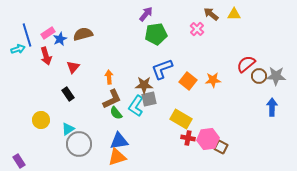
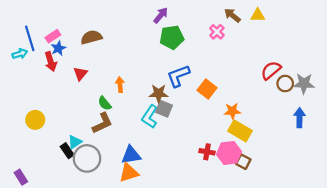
blue star: (60, 39) -> (58, 48), moved
orange star: (213, 80) -> (232, 111), moved
black rectangle: (68, 94) -> (67, 151), moved
brown L-shape: (112, 99) -> (102, 123), moved
gray square: (149, 99) -> (164, 109), turned 35
green semicircle: (116, 113) -> (105, 103), moved
yellow rectangle: (181, 119) -> (240, 131), moved
yellow circle: (41, 120) -> (35, 120), moved

